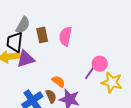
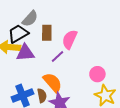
black trapezoid: (15, 42) -> (18, 34), turned 40
purple line: (90, 73) -> (57, 56), moved
orange semicircle: (58, 81) -> (53, 82), size x1.5

